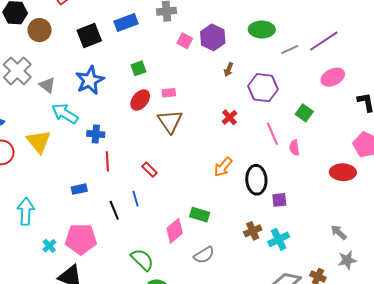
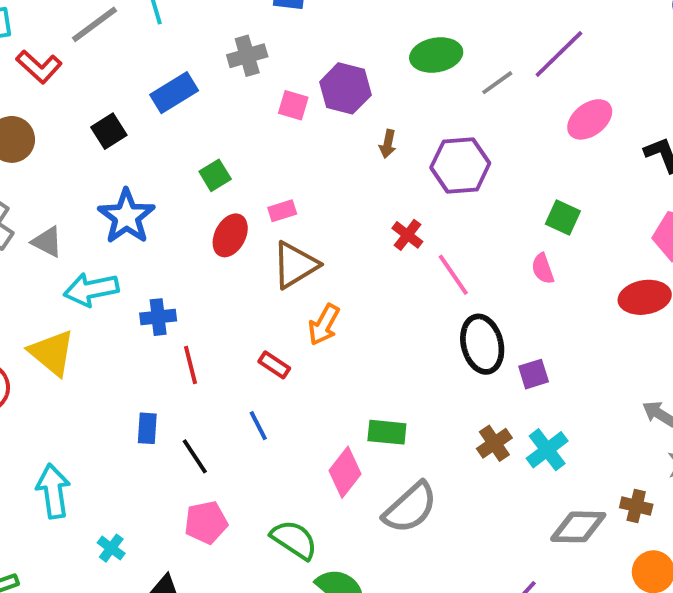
black square: (89, 36) -> (109, 131), size x0.7
green square: (304, 113) -> (563, 218), moved
cyan arrow: (65, 114) -> (91, 289), turned -32
brown triangle: (170, 121) -> (295, 265), turned 44
pink line: (272, 134) -> (453, 275), moved
orange arrow: (223, 167) -> (324, 325), moved
blue rectangle: (79, 189) -> (147, 428), turned -63
black line: (114, 210) -> (195, 456), moved
pink pentagon: (81, 239) -> (206, 522), moved, size x0.7
gray semicircle: (204, 255) -> (410, 508), size x1.4

